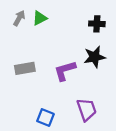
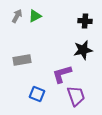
purple L-shape: (65, 71) -> (62, 74), moved
blue square: (45, 117) -> (37, 94), moved

